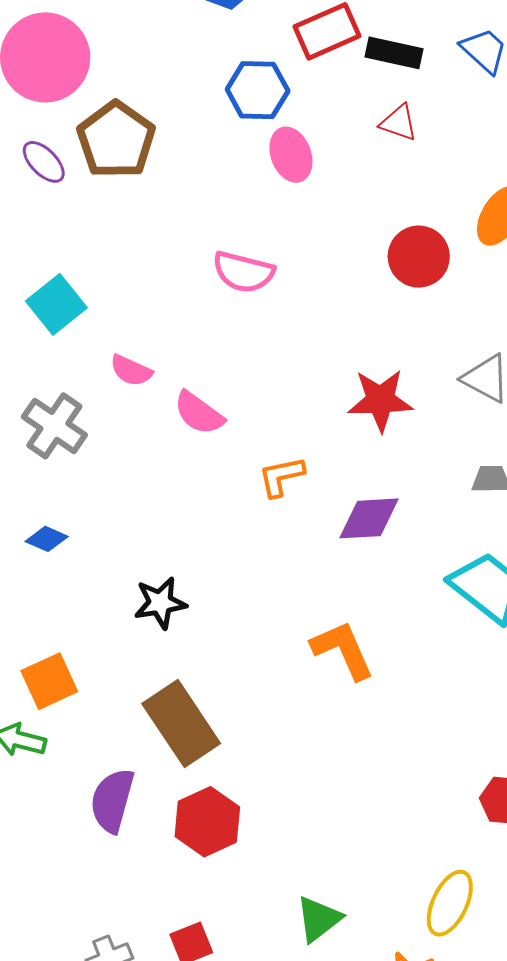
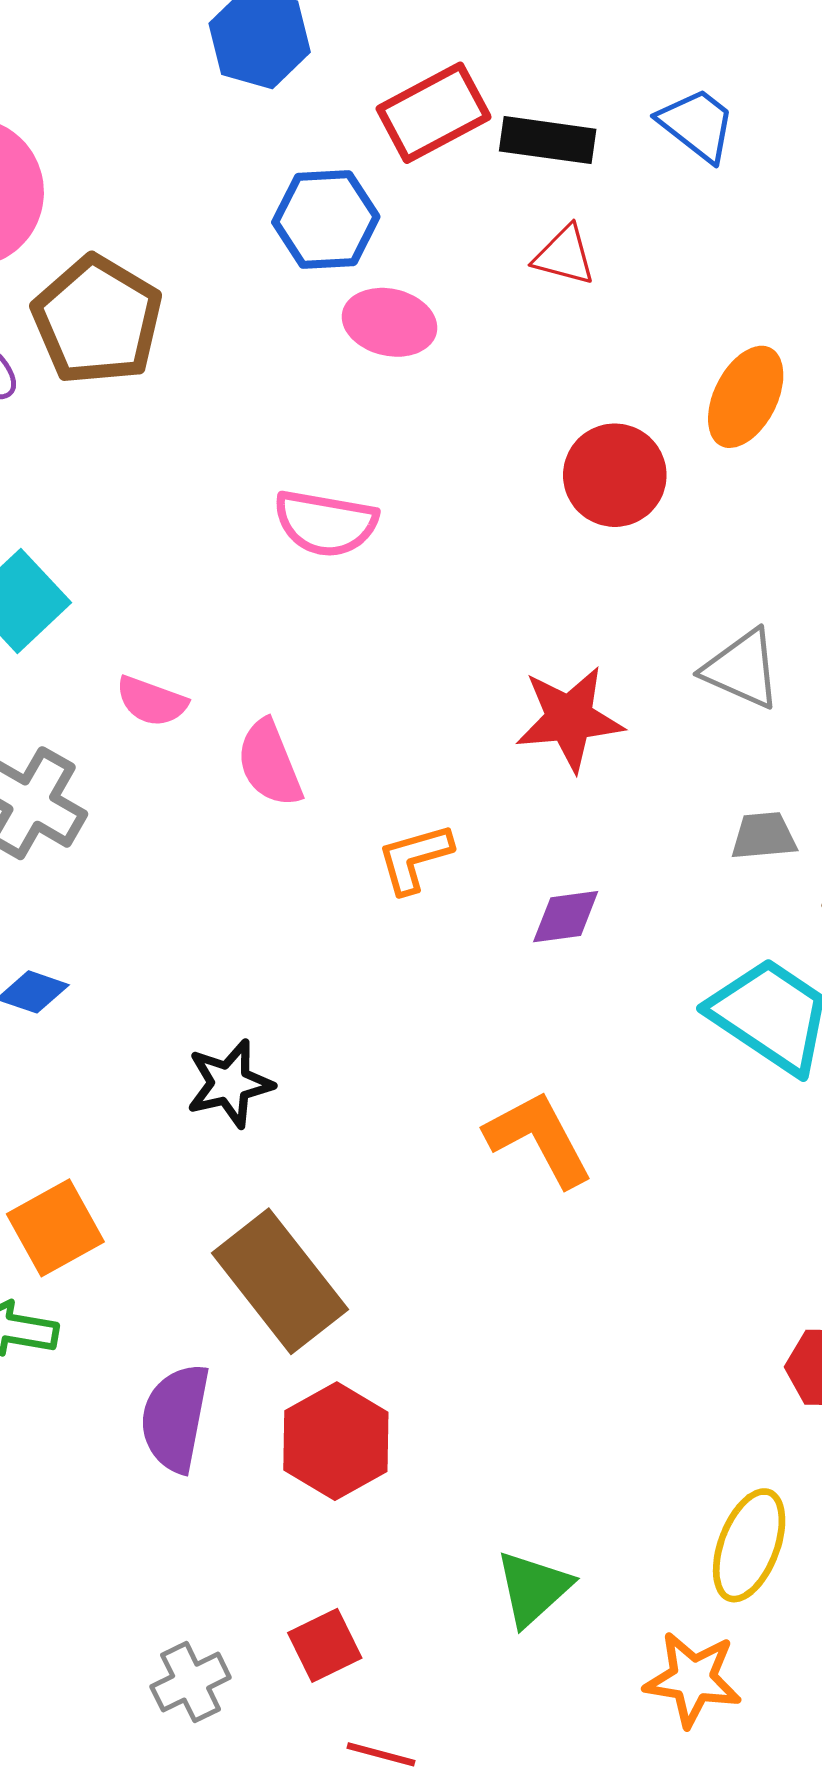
pink ellipse: (291, 155) -> (390, 322), turned -52
pink semicircle: (199, 413) -> (269, 763), turned 36
purple diamond: (369, 518) -> (566, 917), size x0.7

